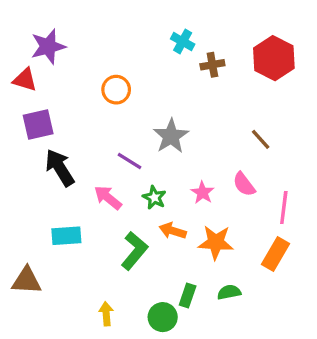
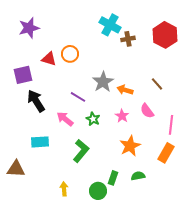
cyan cross: (183, 42) -> (110, 25), size x1.5
red triangle: (25, 80) -> (49, 59), moved
orange arrow: (173, 231) -> (125, 90), moved
orange star: (216, 242) -> (130, 146), turned -30

